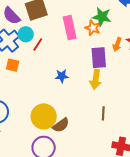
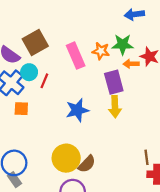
green star: (102, 17) -> (123, 44), moved
orange arrow: (117, 44) -> (131, 64), turned 80
blue star: (62, 76) -> (77, 110), size x1.5
brown line: (103, 113) -> (146, 157), moved

